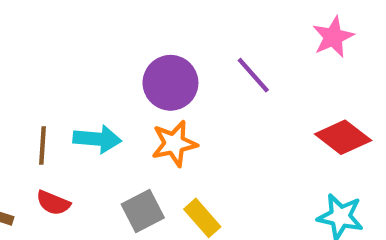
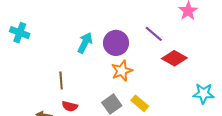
red diamond: (343, 137) -> (174, 58), moved
cyan arrow: (97, 139) -> (85, 43), moved, turned -60

